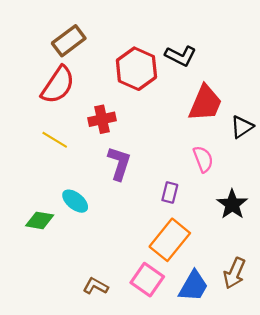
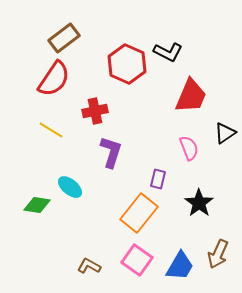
black triangle: (242, 127) -> (225, 133), moved
black star: (232, 204) -> (199, 203), moved
orange rectangle: (170, 240) -> (139, 213), moved

